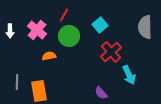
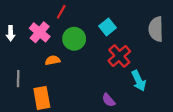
red line: (64, 15) -> (61, 12), moved
gray line: (17, 82) -> (18, 79), moved

